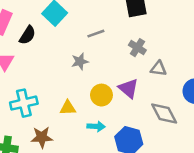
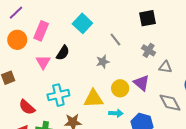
gray line: (96, 34) -> (115, 39), turned 72
black semicircle: (27, 35) -> (63, 53), moved
yellow triangle: (68, 108) -> (93, 99), size x1.5

